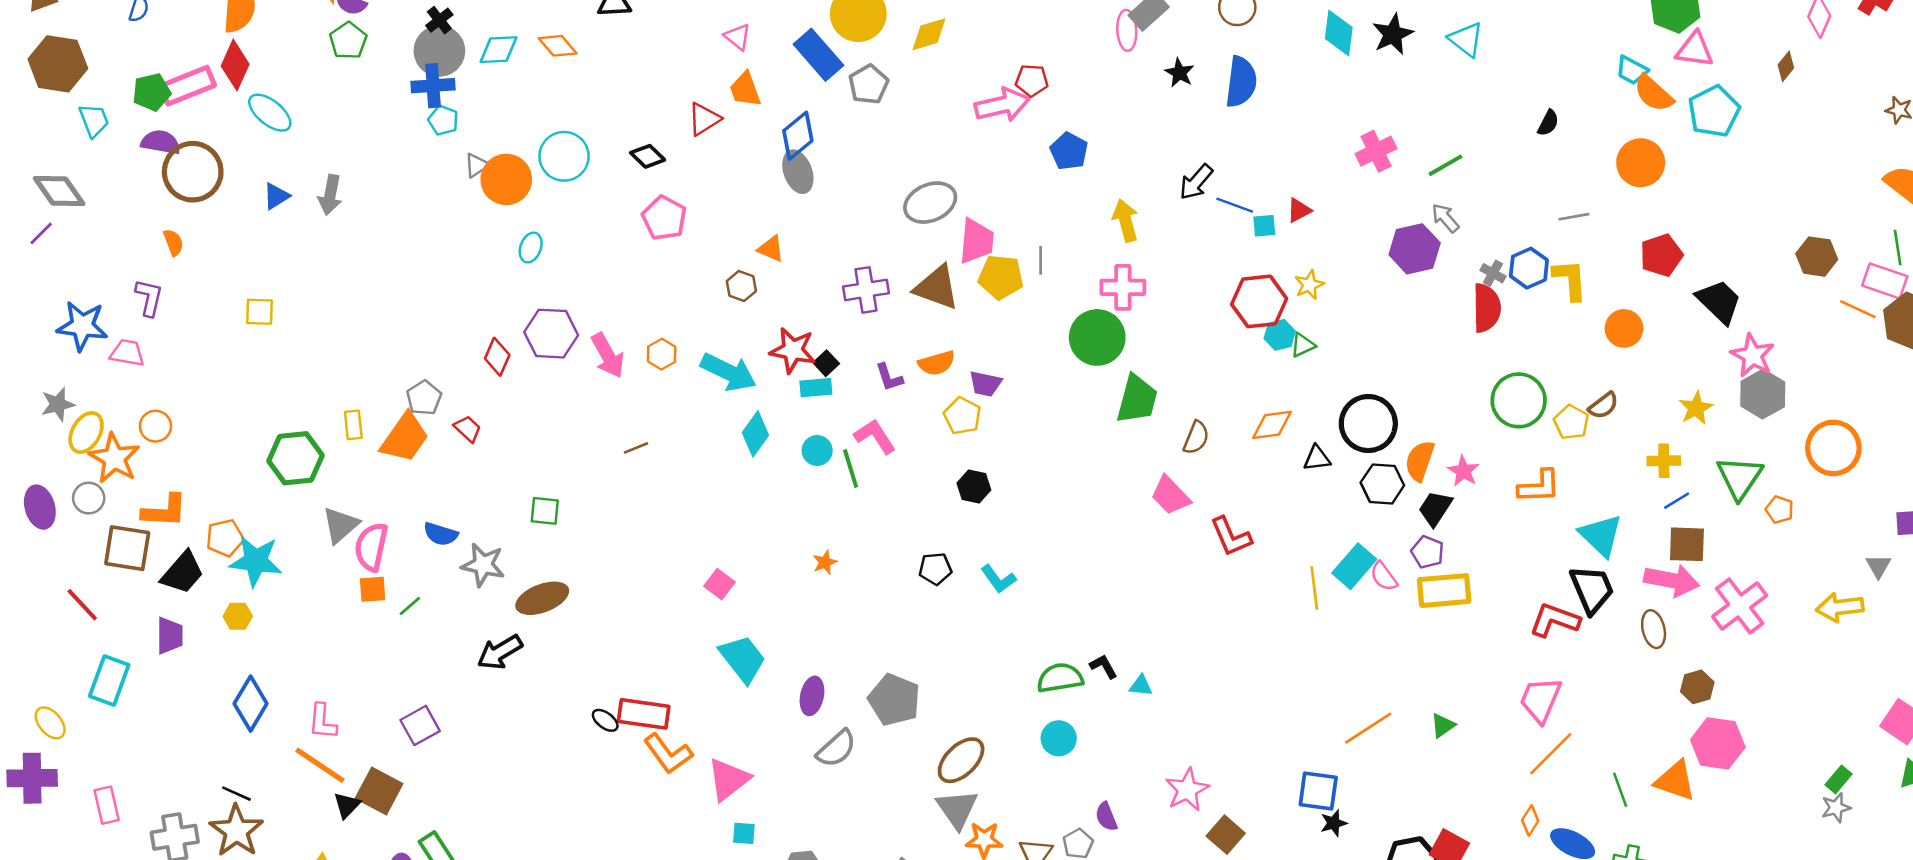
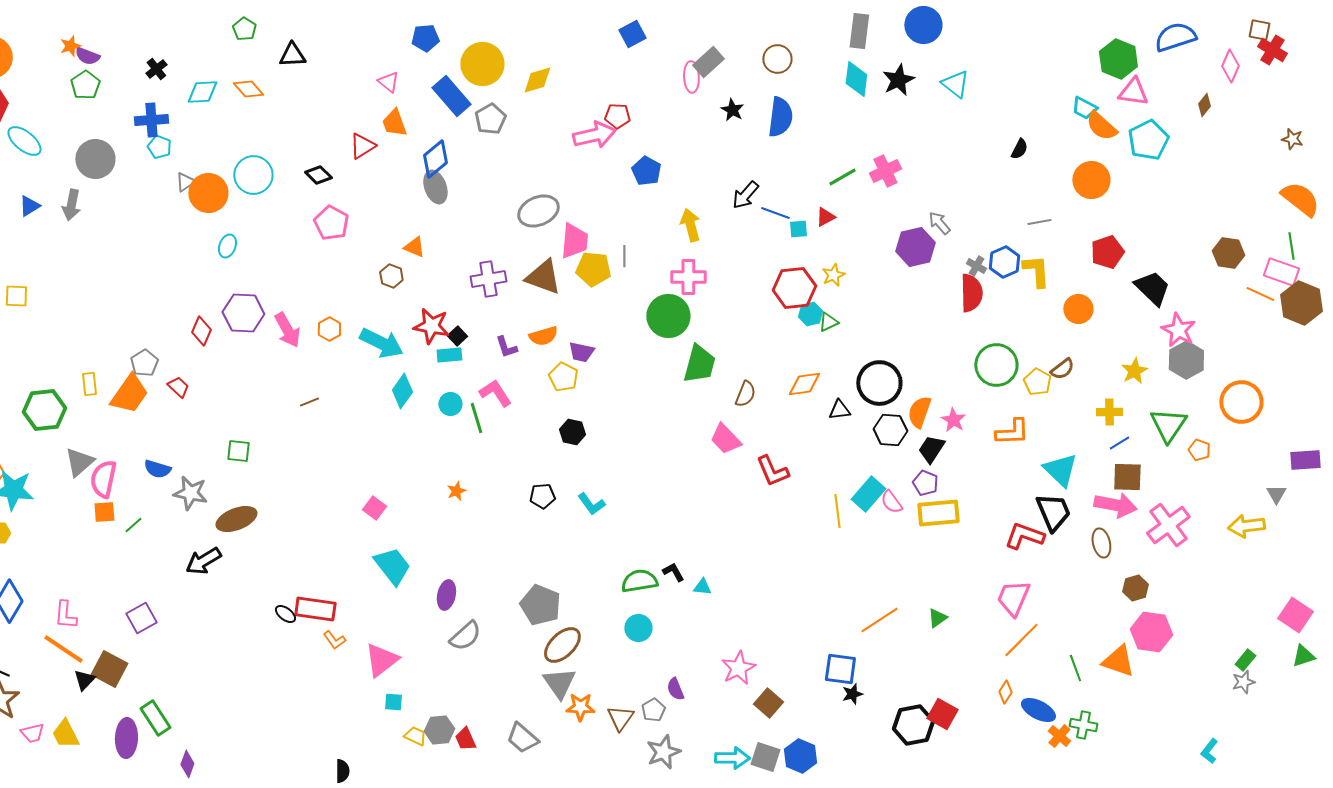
gray circle: (439, 51) -> (95, 159), moved
green line: (1445, 165) -> (842, 177), moved
gray pentagon: (894, 700) -> (540, 605), moved
orange L-shape: (668, 754) -> (334, 640), size x0.6

